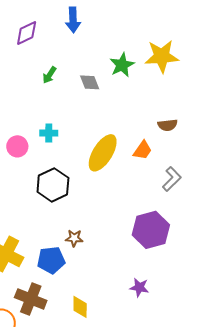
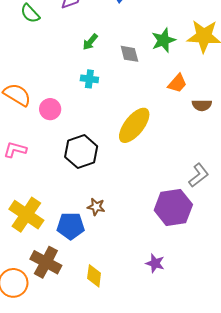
cyan cross: (49, 133) -> (89, 79), moved
orange trapezoid: (143, 150) -> (177, 83), moved
gray L-shape: (172, 179) -> (199, 175), moved

